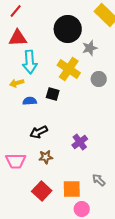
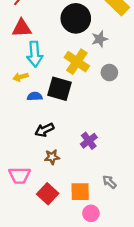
black square: (53, 94) -> (60, 89), size x1.6
pink trapezoid: (16, 161) -> (19, 175), moved

